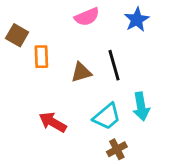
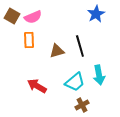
pink semicircle: (87, 17) -> (33, 17), moved
brown square: (17, 35) -> (12, 16), moved

